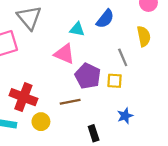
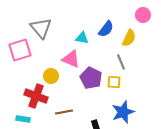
yellow semicircle: (144, 36) -> (129, 38), moved, turned 36
brown line: (70, 102) -> (64, 112), moved
blue star: (125, 116) -> (123, 112), size x1.6
yellow circle: (41, 122) -> (51, 76), moved

